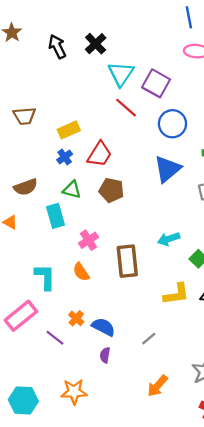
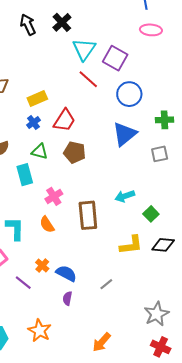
orange arrow: (157, 386) -> (102, 342), moved
orange star: (74, 392) -> (40, 331), turned 30

